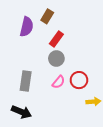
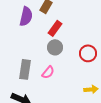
red circle: (79, 80) -> (88, 53), moved
pink semicircle: (58, 82) -> (48, 72), moved

